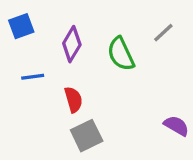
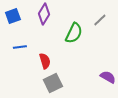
purple diamond: (72, 44) -> (44, 14), moved
green semicircle: (121, 54) -> (74, 33), turned -130

